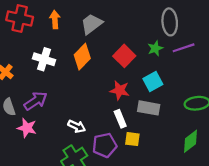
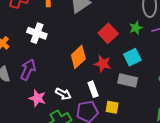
orange diamond: (82, 57) -> (78, 57), moved
purple arrow: (36, 101) -> (28, 70), turned -35
white rectangle: (120, 119) -> (93, 89), moved
pink star: (27, 128) -> (37, 98), moved

